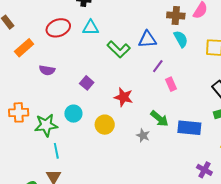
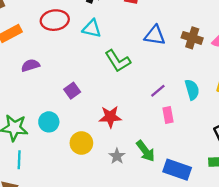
blue triangle: (147, 39) -> (155, 35), moved
cyan semicircle: (181, 39) -> (192, 90), moved
purple semicircle: (47, 70) -> (30, 65), turned 140
red star: (123, 97) -> (110, 117), turned -30
gray star: (143, 135) -> (117, 156), moved

